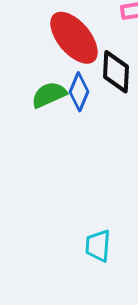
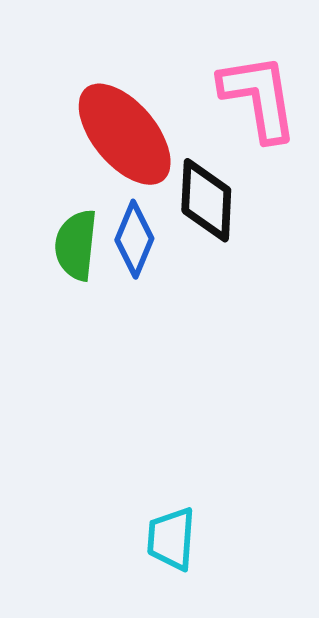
green semicircle: (49, 95) -> (76, 245), turned -60

